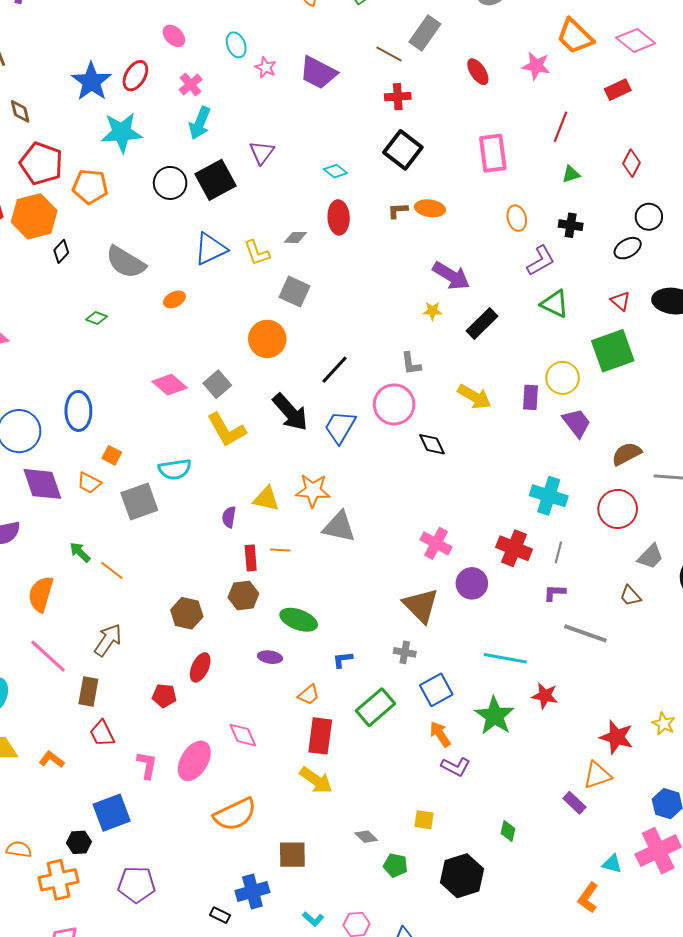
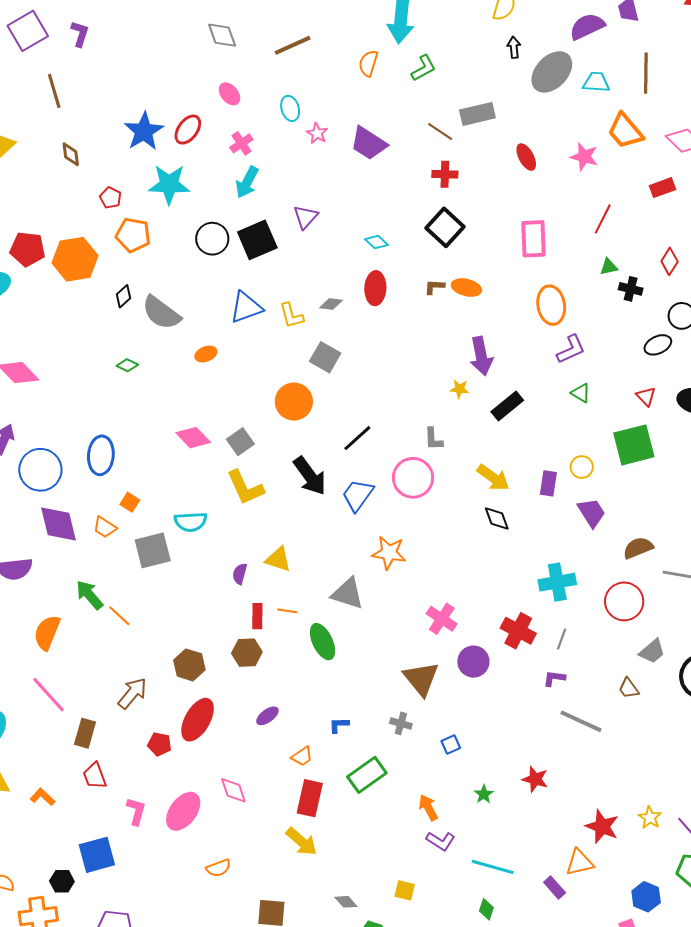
gray rectangle: (425, 33) -> (477, 114), turned 36
red pentagon: (41, 163) -> (111, 198), moved, size x0.5
orange ellipse: (517, 218) -> (551, 305), size x1.5
black cross: (571, 225) -> (631, 289), moved
black diamond: (61, 251) -> (124, 296), moved
purple arrow: (451, 276) -> (481, 356), turned 42
green triangle: (555, 304) -> (581, 393), size x0.7
yellow circle: (563, 378) -> (582, 467), size x0.7
black diamond: (432, 444) -> (497, 518), moved
orange star: (313, 491) -> (389, 553), moved
cyan cross: (549, 496) -> (557, 582), turned -33
green arrow: (80, 552) -> (89, 595), size x1.4
green ellipse: (299, 620) -> (323, 642), moved, turned 39
brown arrow: (108, 640) -> (132, 693), moved
purple ellipse: (270, 657) -> (267, 716), turned -50
cyan line: (505, 658) -> (493, 867), moved
red ellipse: (200, 667) -> (198, 720), size x1.5
blue square: (436, 690) -> (451, 745), moved, size x0.6
green star: (495, 716) -> (484, 794), size x0.5
orange semicircle: (235, 814) -> (219, 868), size x0.6

